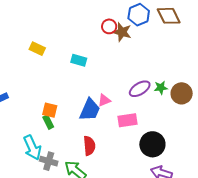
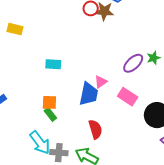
yellow rectangle: (37, 49) -> (15, 29), moved
cyan rectangle: (79, 60) -> (53, 64), moved
pink rectangle: (127, 120) -> (128, 97), turned 54

